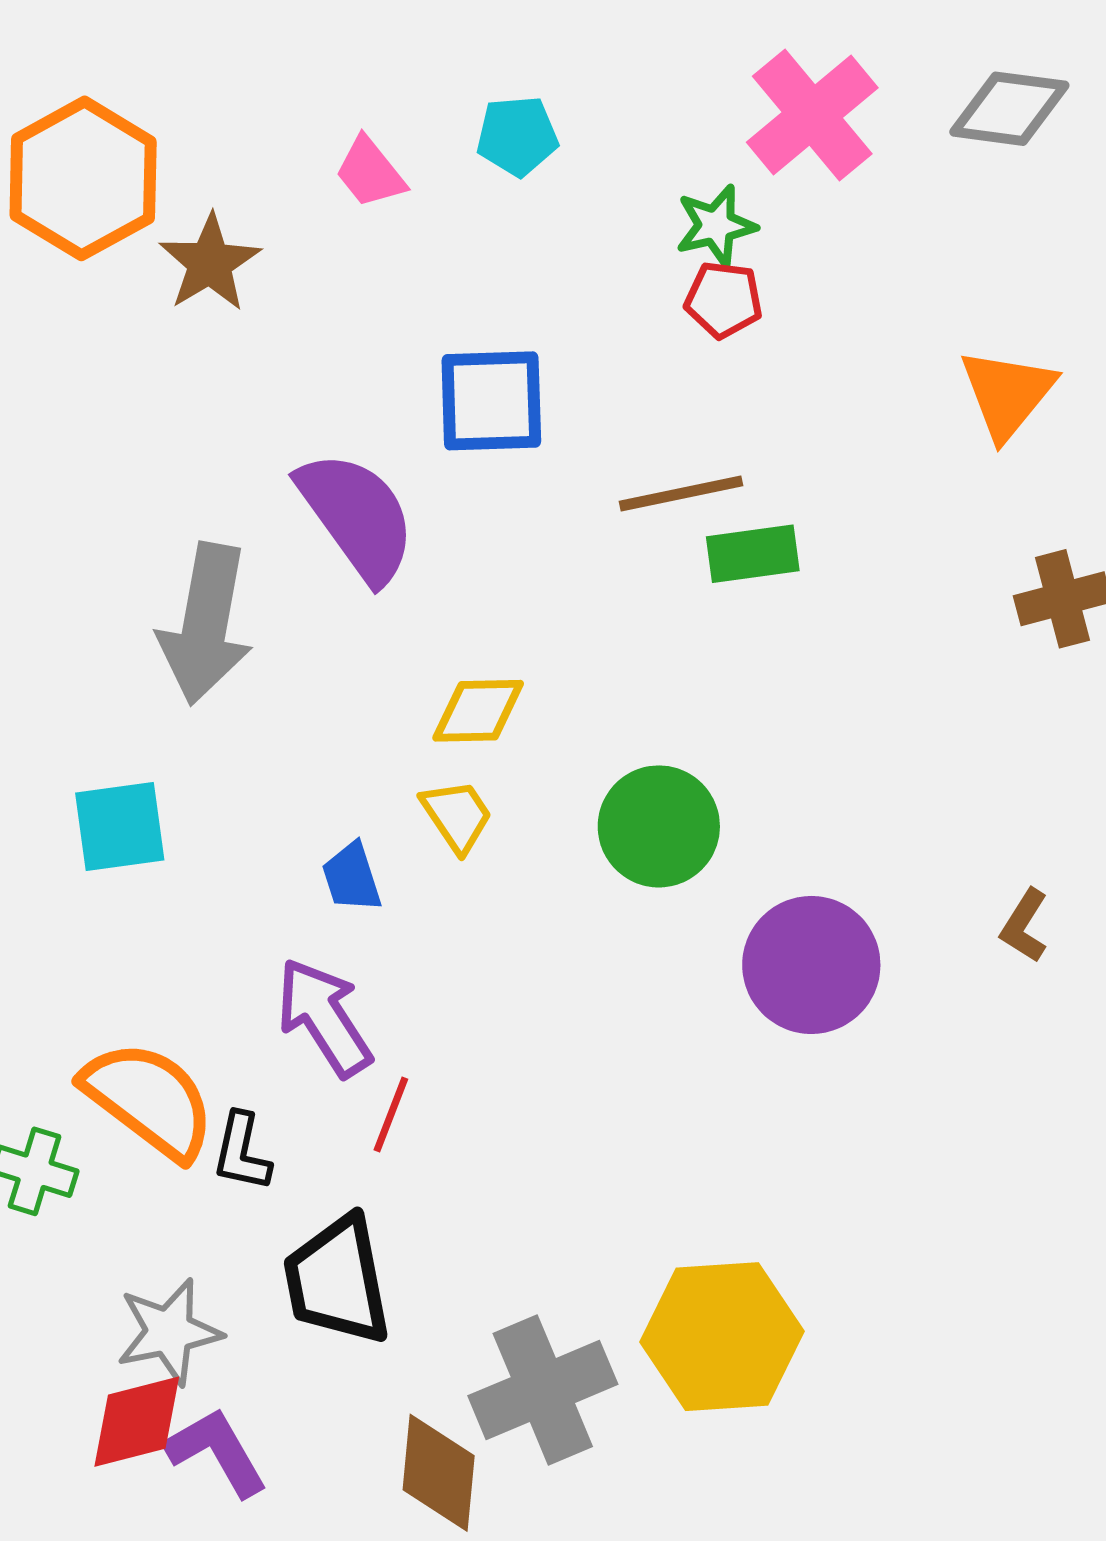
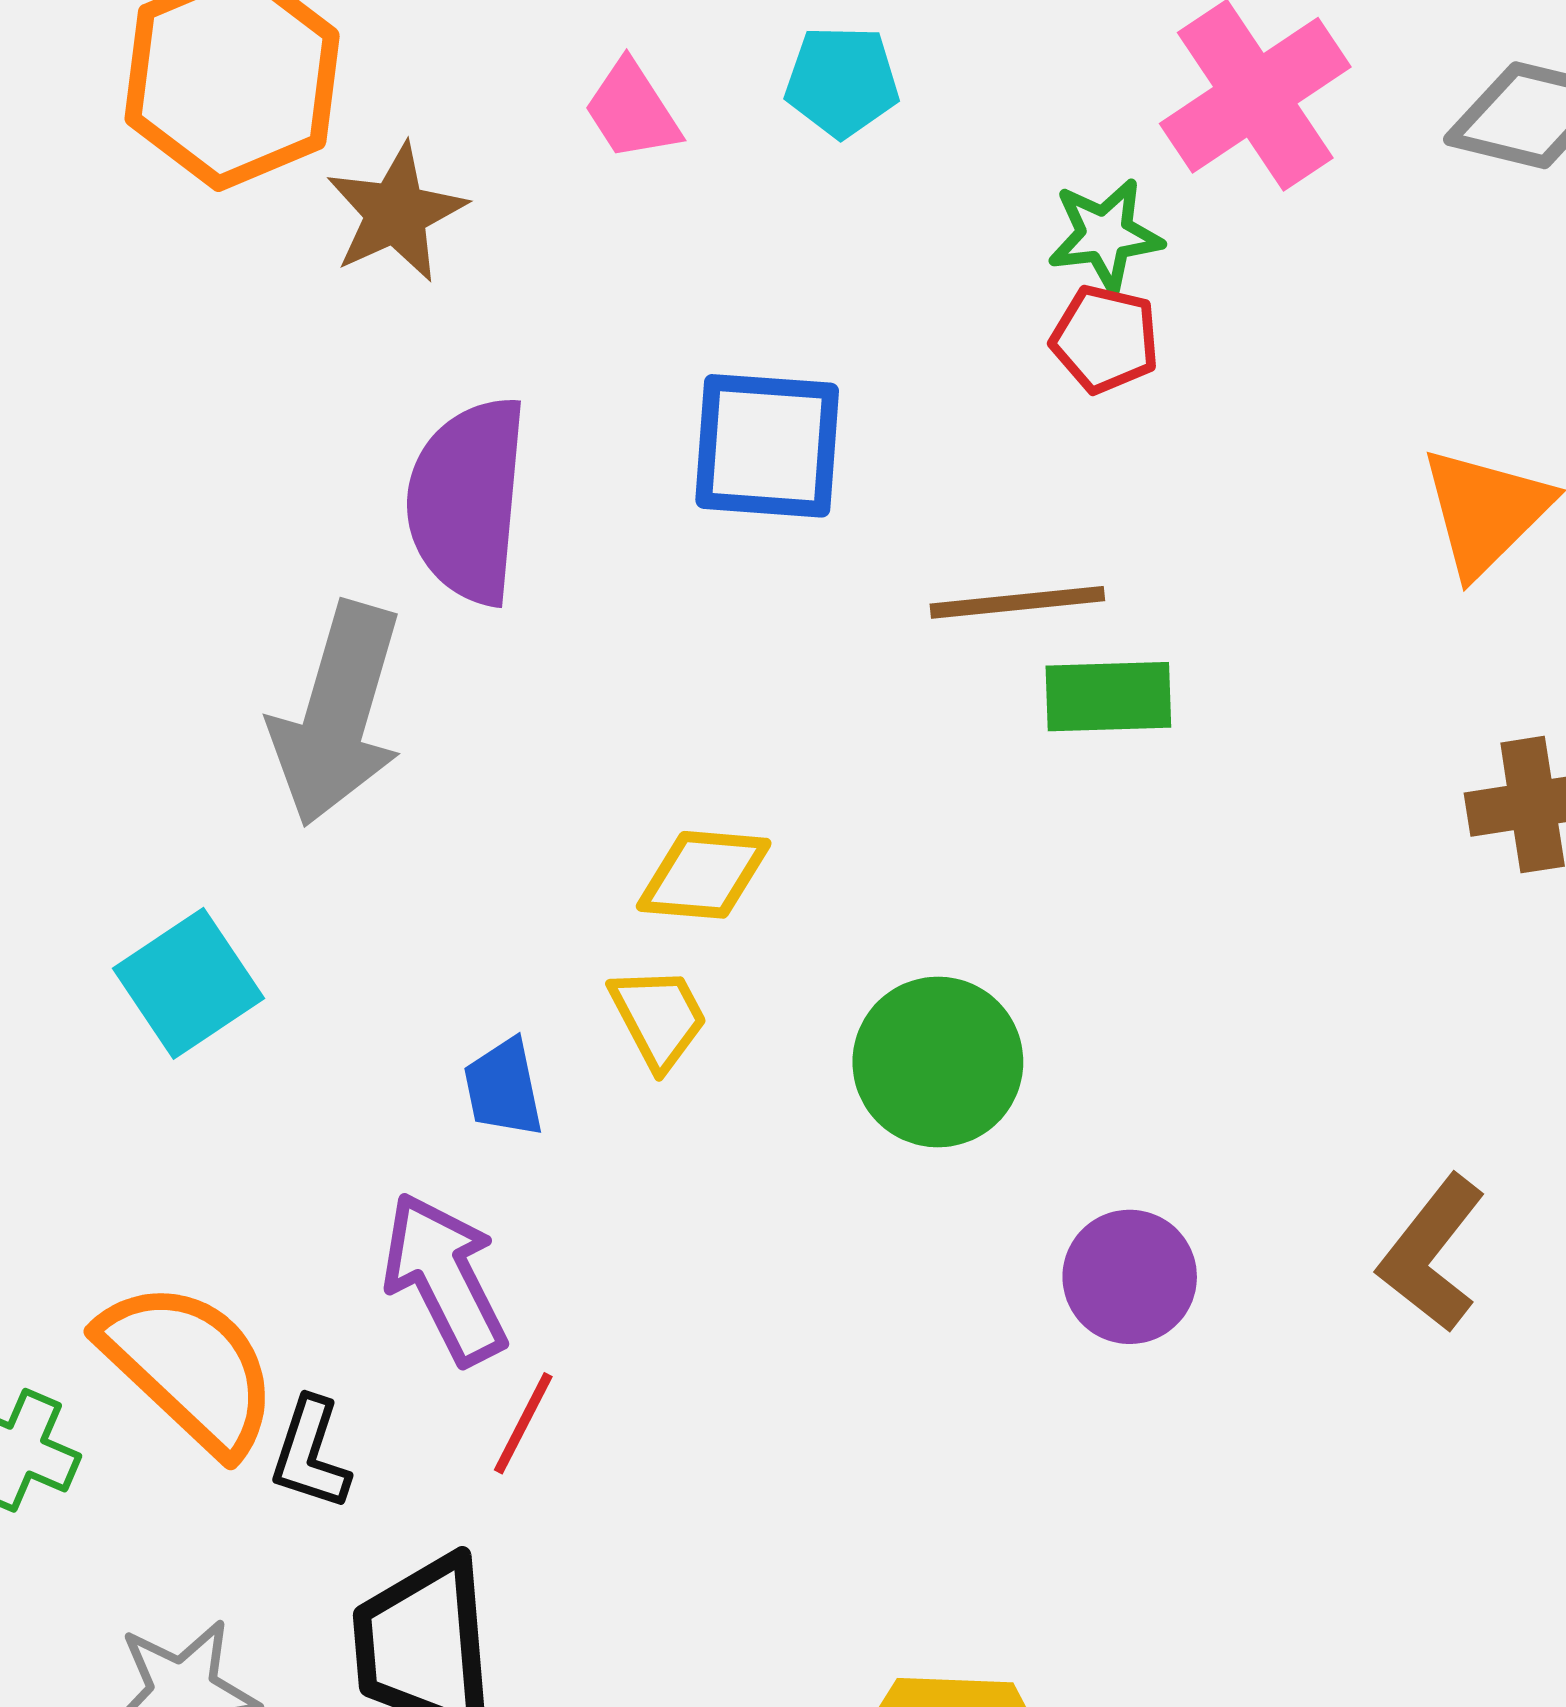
purple semicircle: (357, 516) -> (467, 500), moved, turned -145
cyan square: (120, 827) -> (188, 983), turned -32
brown L-shape: (1024, 926) -> (1432, 1253), size x1.5
purple circle: (811, 965) -> (1130, 1277), size x0.7

